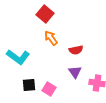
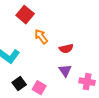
red square: (45, 14) -> (25, 15), moved
black square: (29, 85) -> (19, 84), turned -32

